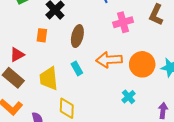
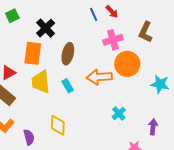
orange rectangle: (42, 35) -> (33, 53), size x1.6
orange circle: (142, 64) -> (127, 64), moved
yellow trapezoid: (49, 78) -> (41, 82), moved

